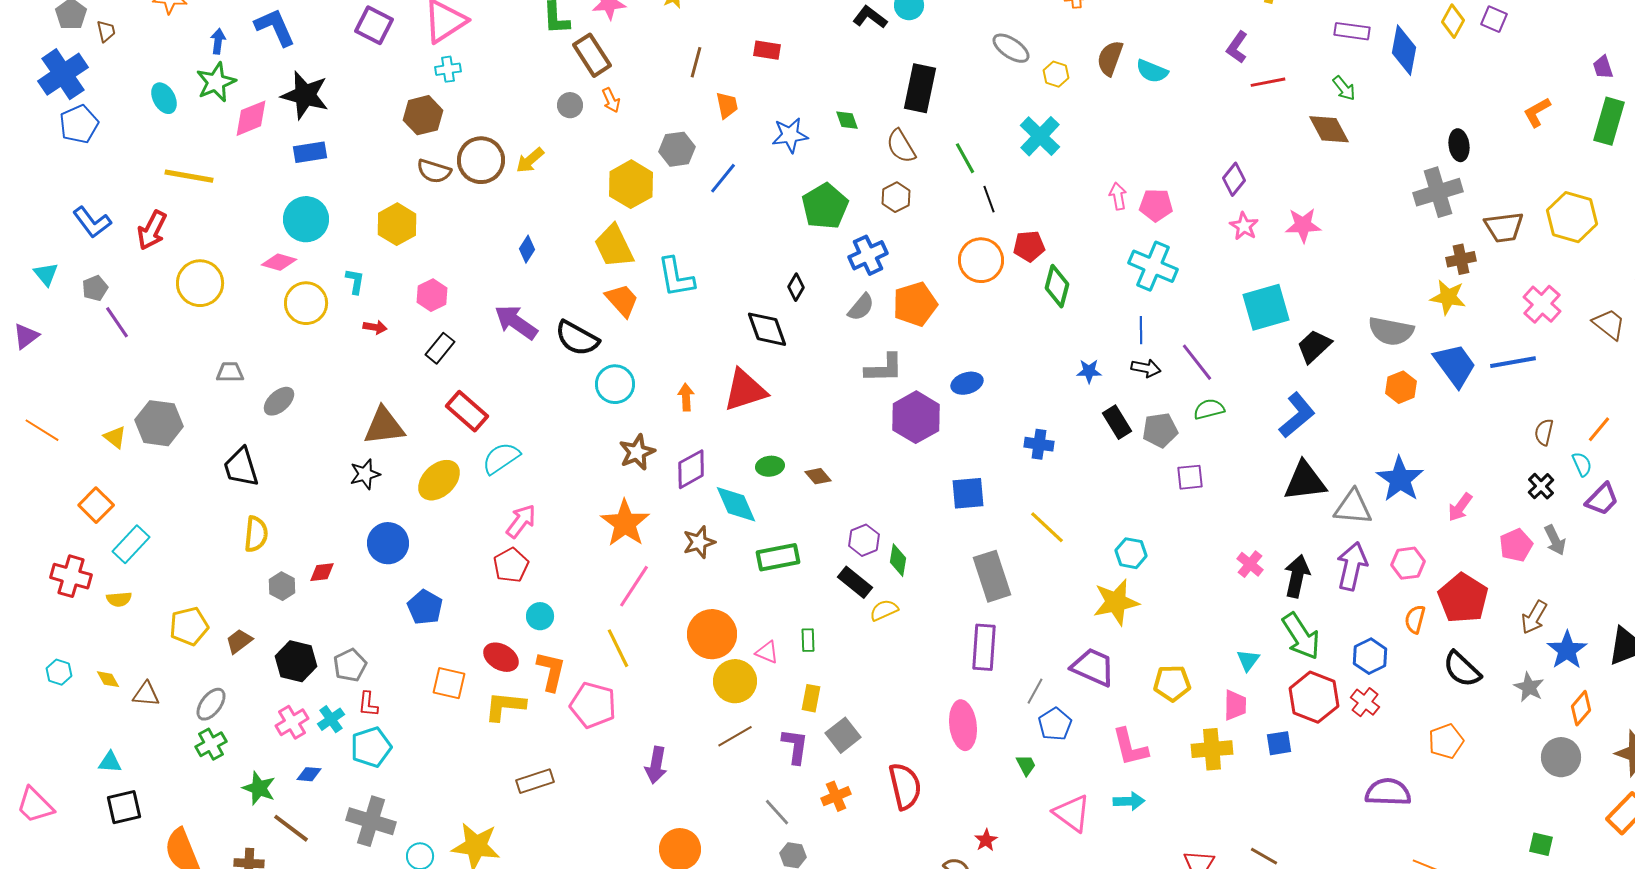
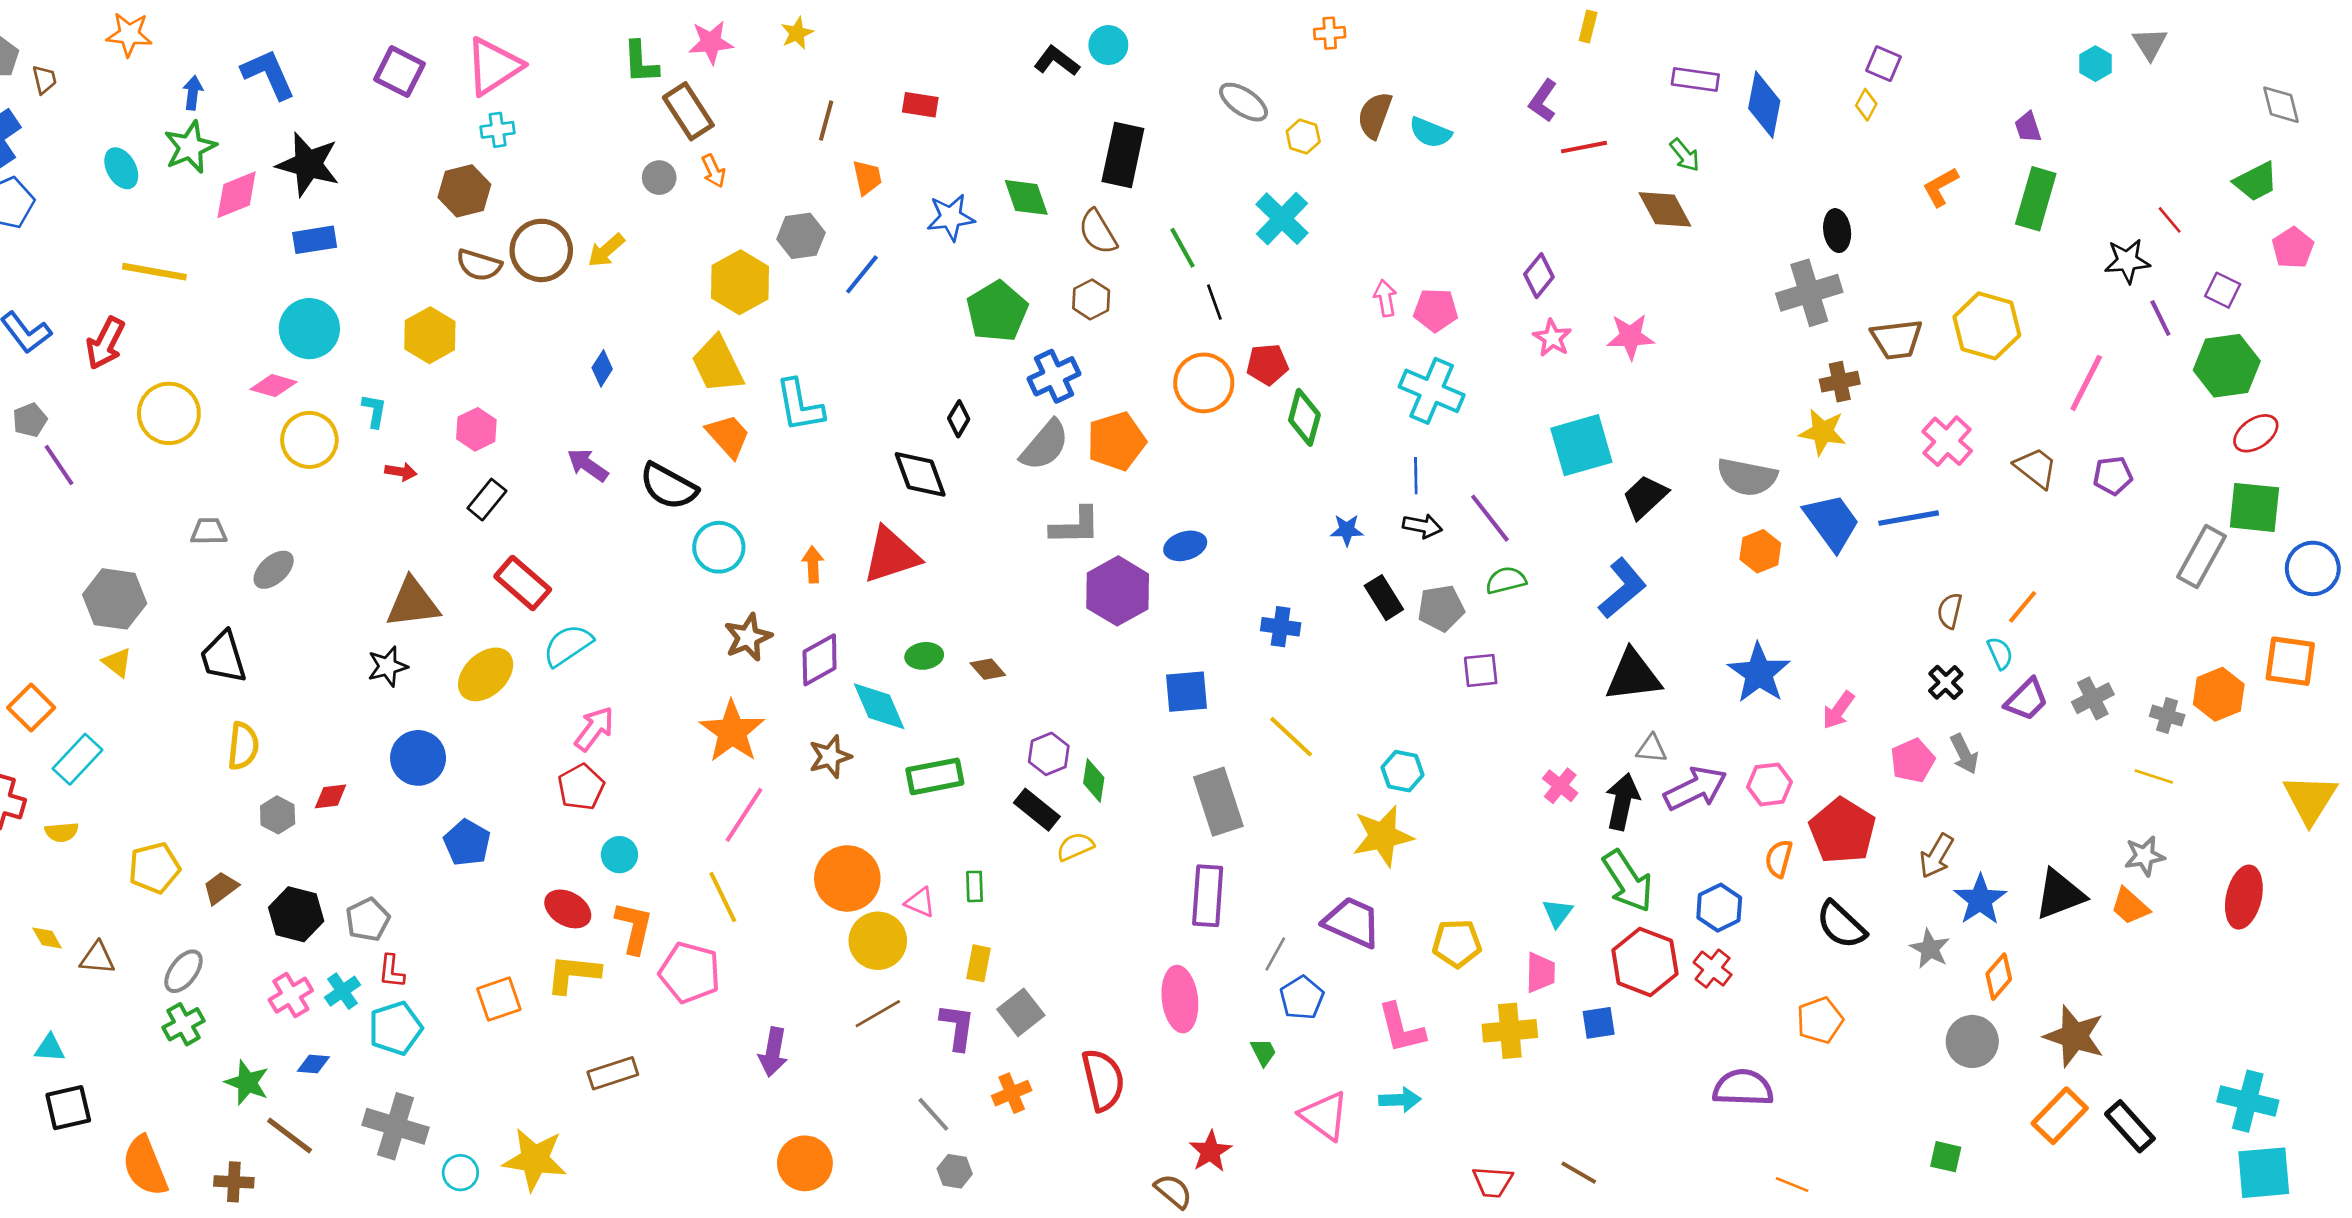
yellow diamond: (1453, 21) -> (1866, 105), moved, size x0.7
green diamond: (847, 120) -> (1026, 197), size x1.5
gray semicircle: (861, 307) -> (1045, 445), size x1.4
purple arrow: (516, 322) -> (588, 465), size x0.7
yellow triangle: (115, 437) -> (117, 663), moved
gray triangle: (1353, 507) -> (1652, 749), moved, size x0.6
purple arrow: (1352, 566) -> (1695, 788), turned 51
orange square: (449, 683) -> (499, 999), moved, turned -32
red star: (986, 840) -> (1210, 1151), size x1.4

